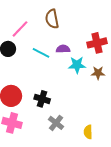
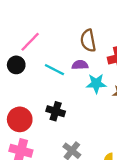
brown semicircle: (52, 19) -> (88, 41), moved
black cross: (42, 99) -> (56, 111), moved

